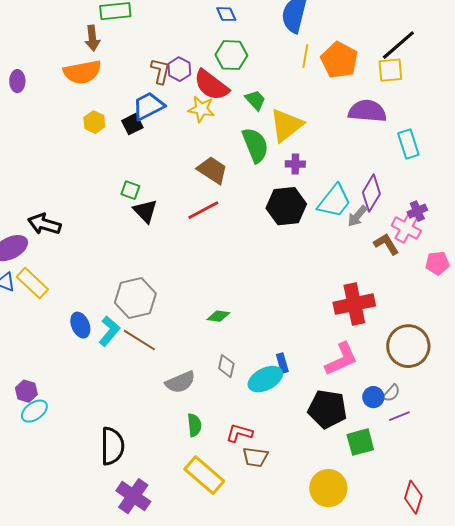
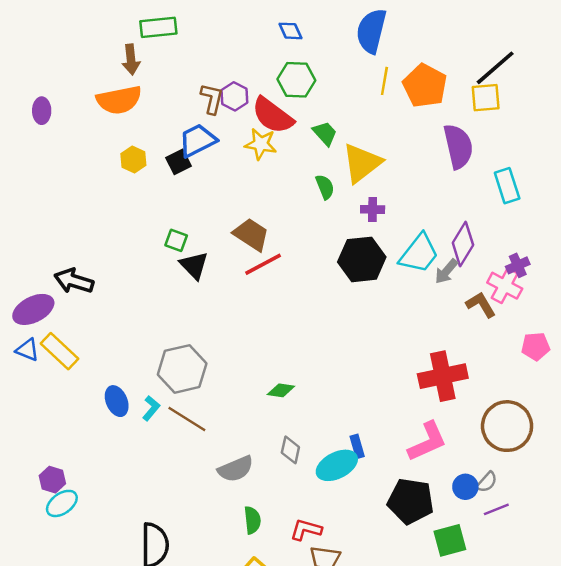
purple semicircle: (367, 111) -> (458, 146), turned 72
green semicircle: (255, 145) -> (325, 187), size x0.6
brown trapezoid: (212, 170) -> (251, 234), moved
pink pentagon: (437, 263) -> (536, 346), moved
cyan L-shape: (109, 331) -> (151, 408), size x0.7

